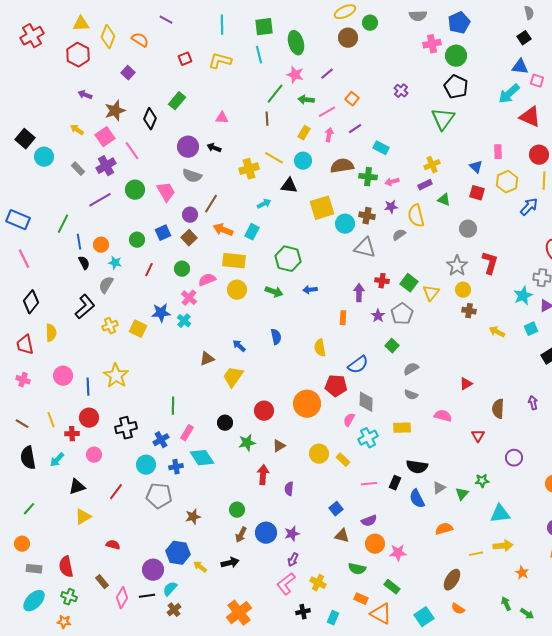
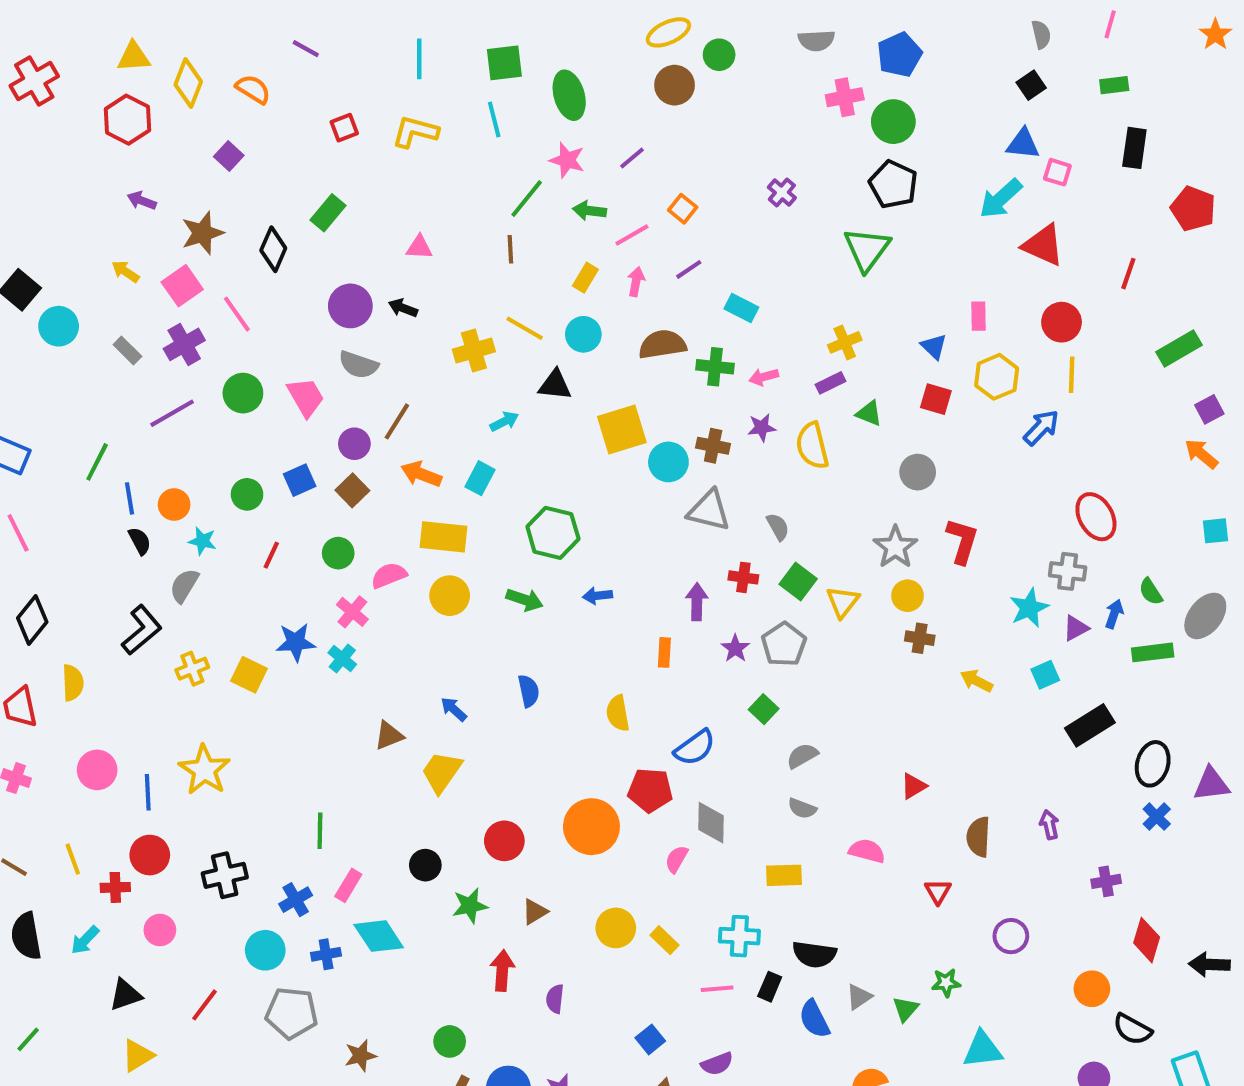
gray semicircle: (399, 235) -> (778, 527), moved, turned 96
cyan cross: (368, 438) -> (739, 936), moved, turned 30

